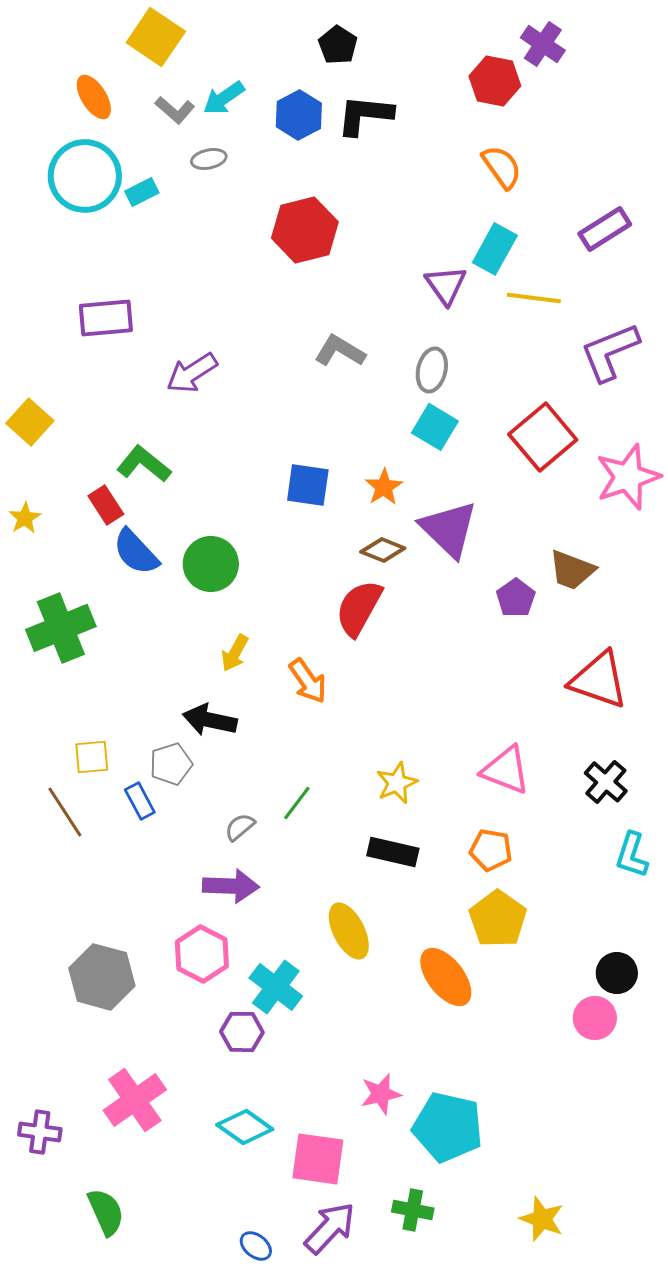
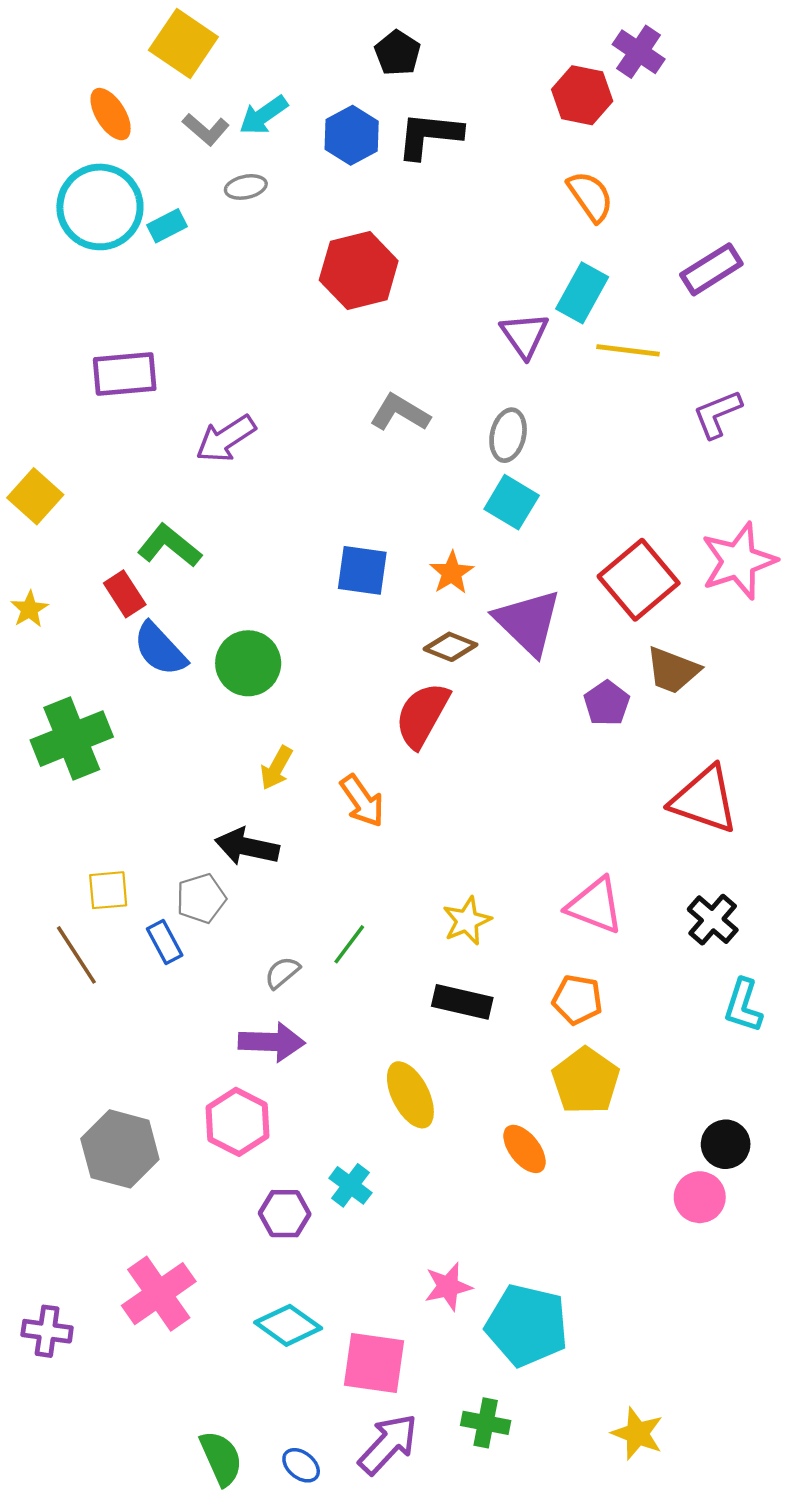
purple L-shape: (610, 352) -> (717, 414), size x0.7
red square: (543, 437) -> (639, 580), moved
orange ellipse: (446, 977) -> (525, 1149), size x0.7
cyan cross: (276, 987) -> (350, 1185), moved, size x0.7
green semicircle: (106, 1212) -> (221, 1458), moved

